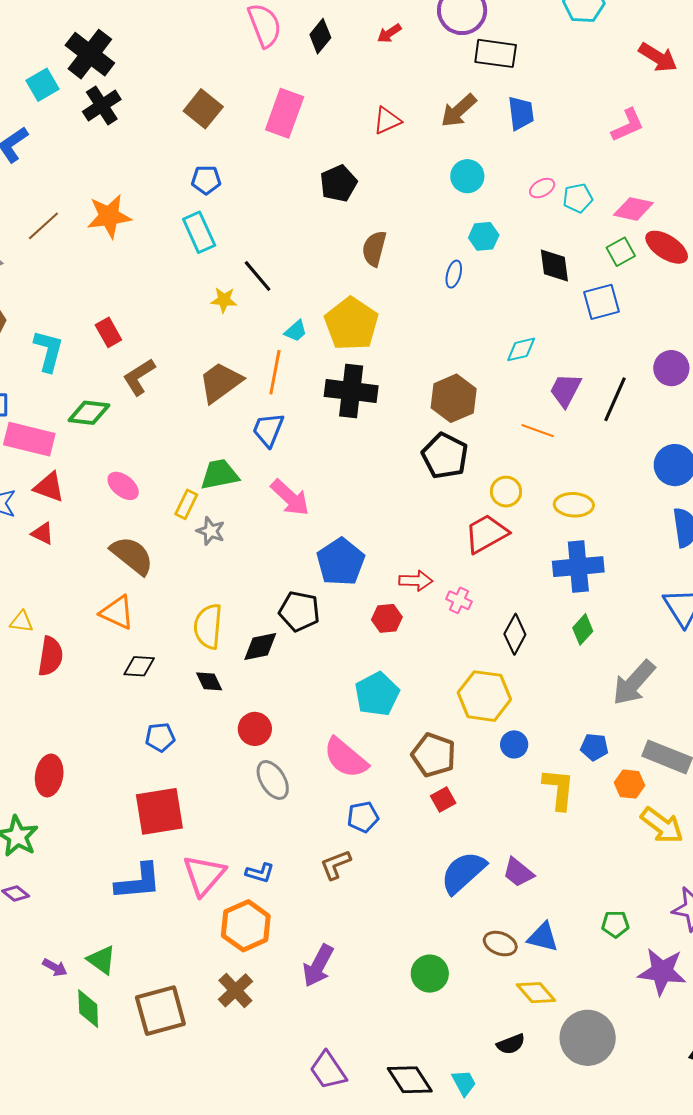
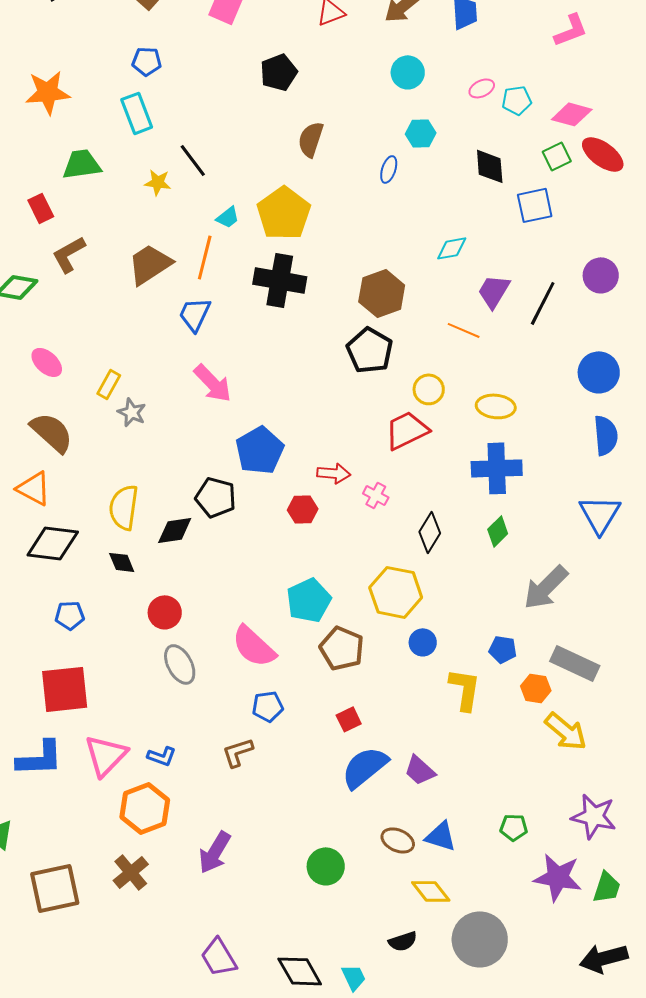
green trapezoid: (220, 474) -> (82, 164), moved
black diamond: (139, 666) -> (53, 543), size x1.6
cyan pentagon: (377, 694) -> (309, 600), moved
red square: (443, 800) -> (349, 719), moved

